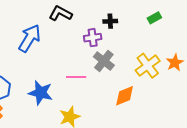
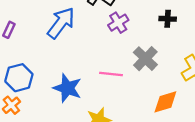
black cross: (110, 21) -> (168, 19), moved
purple cross: (93, 38) -> (118, 23), moved, turned -30

